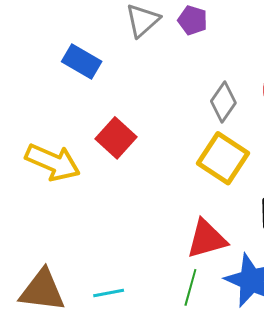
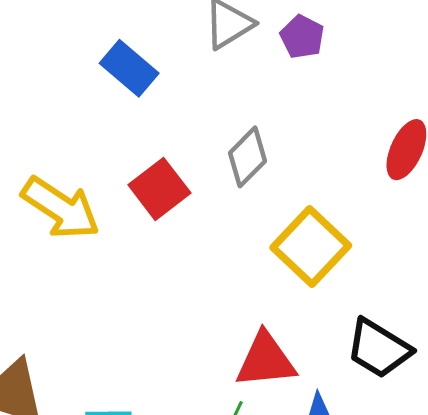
gray diamond: (223, 102) -> (248, 157), moved

